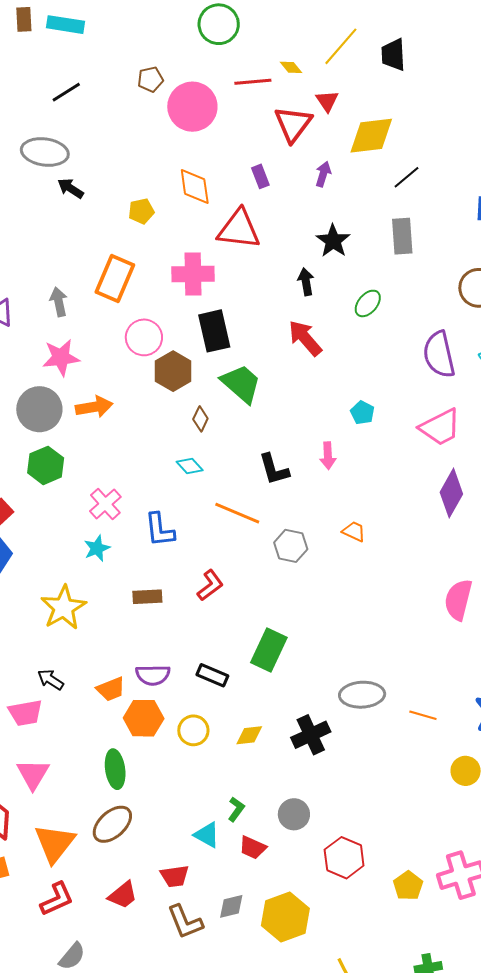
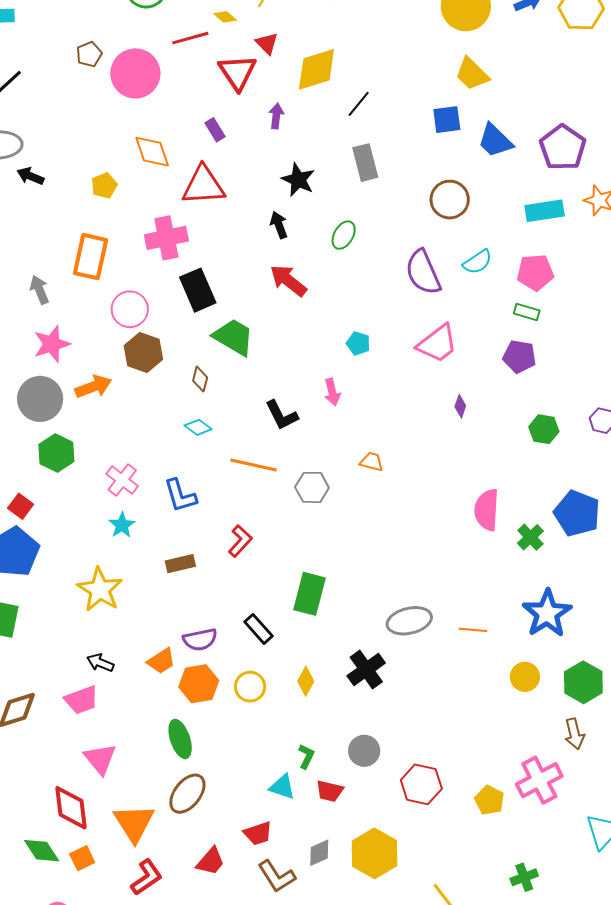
brown hexagon: (173, 371) -> (143, 352), moved
purple diamond: (451, 493) -> (460, 406), size x0.5
black rectangle: (212, 675) -> (259, 629), turned 36
yellow diamond: (249, 735) -> (306, 681), turned -44

